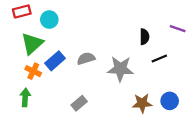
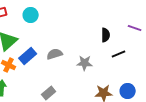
cyan circle: (49, 20) -> (31, 15), moved
gray star: (120, 69) -> (85, 63), size x0.7

